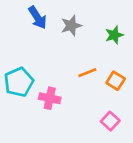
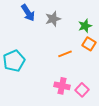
orange square: (116, 81) -> (89, 44), moved
pink cross: (50, 98) -> (62, 86), moved

